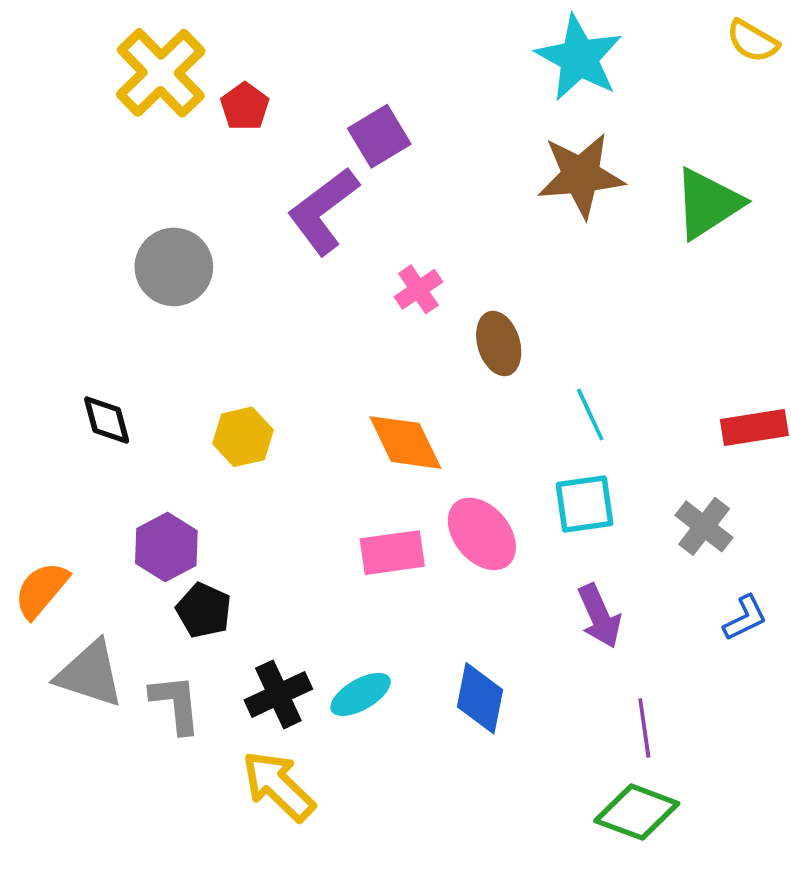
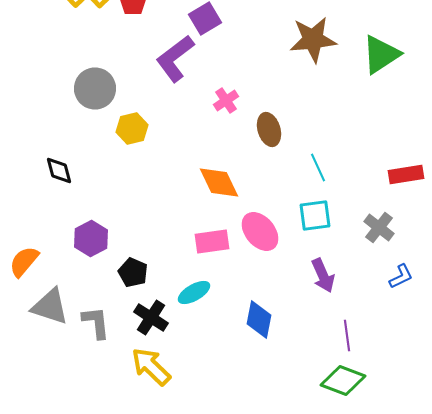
yellow hexagon: (243, 437) -> (132, 128), moved
black pentagon: (204, 610) -> (133, 272), moved
black cross: (278, 694) -> (151, 318), turned -32
cyan ellipse: (361, 694) -> (194, 292), moved

